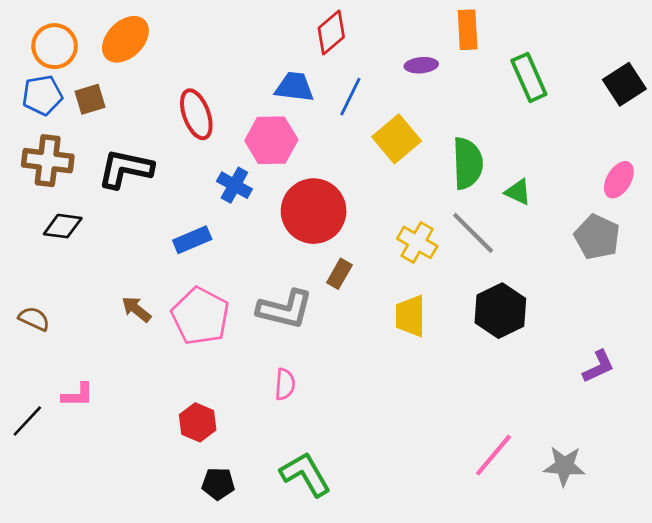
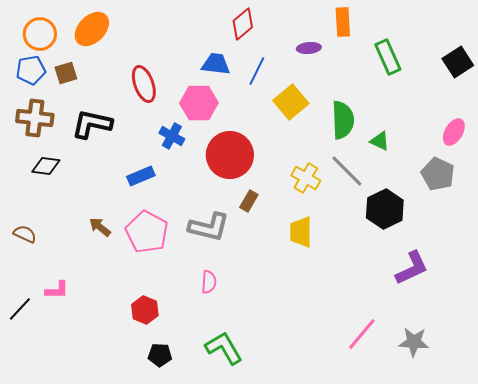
black hexagon: (500, 311) -> (385, 209), moved
purple L-shape: (598, 366) -> (412, 268), moved, size x1.4

